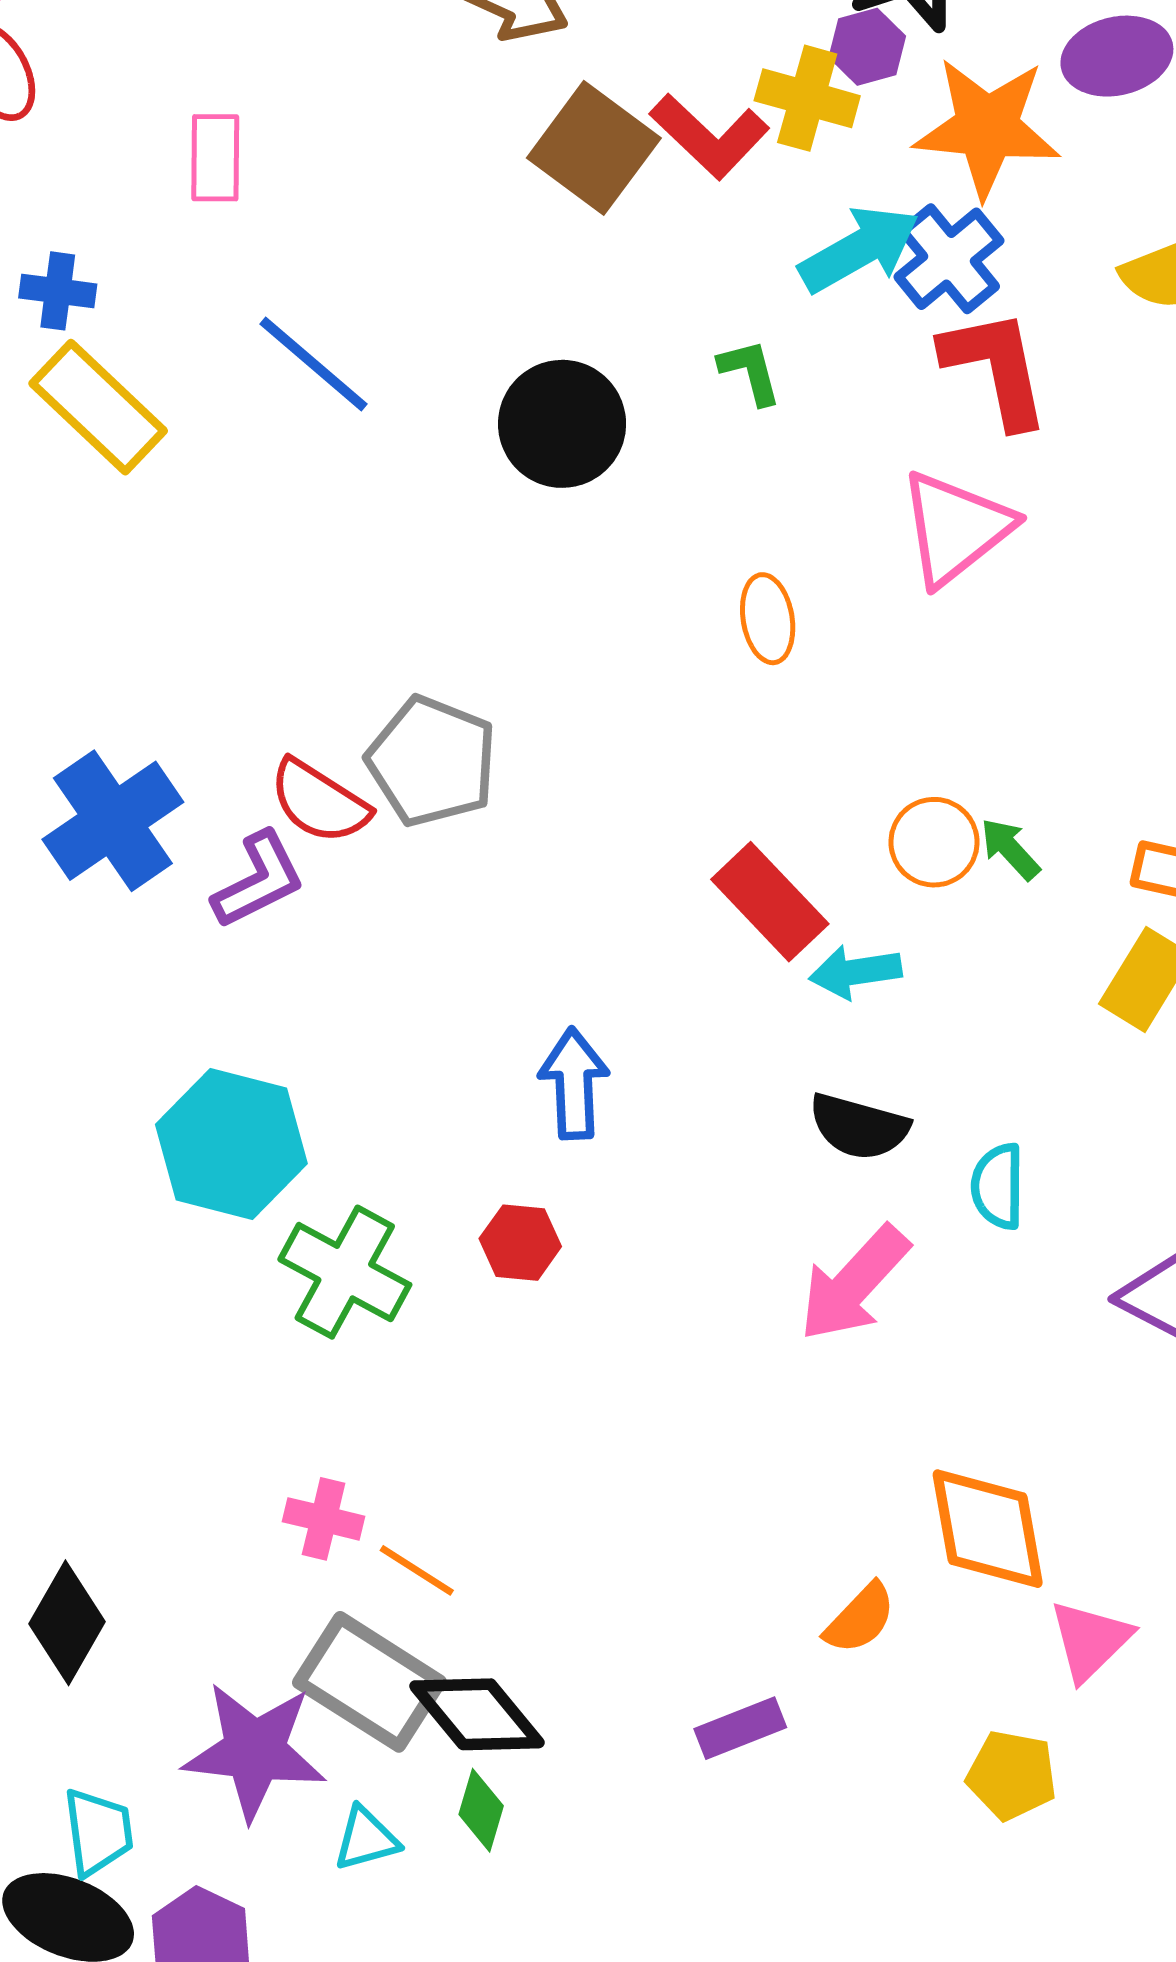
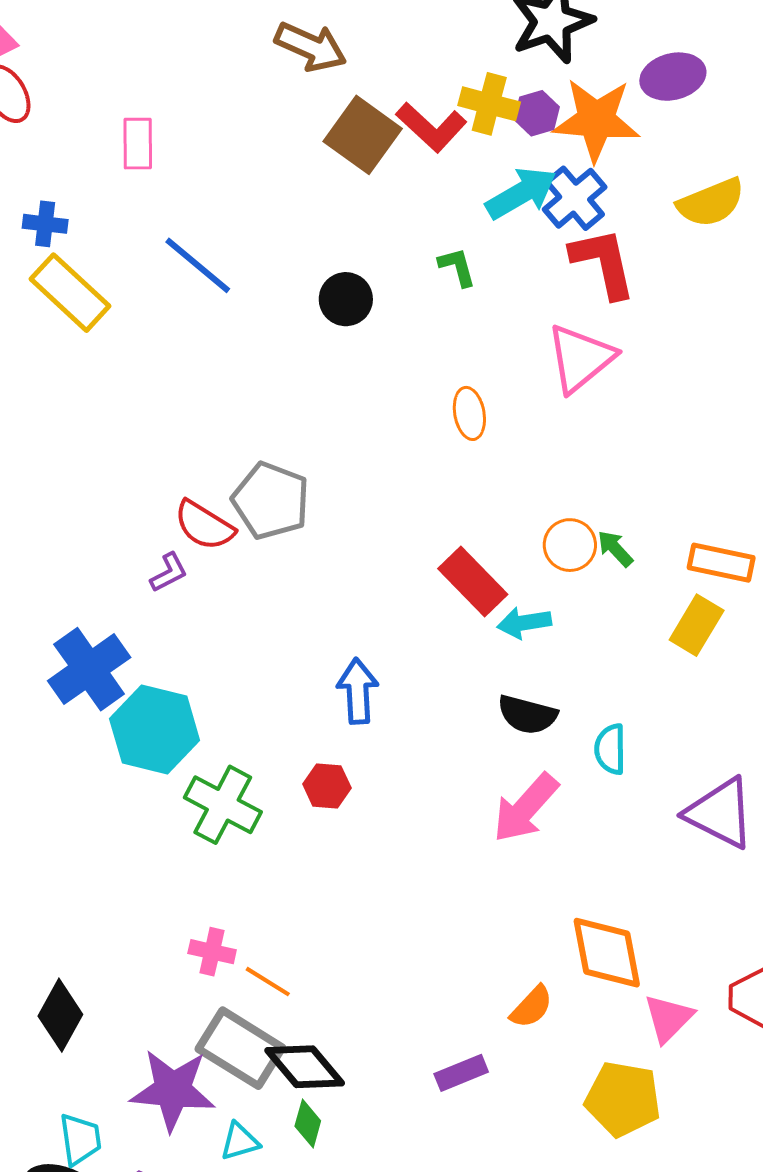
purple hexagon: (867, 47) -> (537, 113), moved
black circle: (562, 424) -> (346, 299), size x0.7
blue cross: (113, 821) -> (89, 669), moved
purple L-shape: (259, 880) -> (169, 572), size x0.7
yellow pentagon: (1012, 1775) -> (623, 1099), size x1.4

